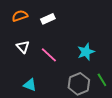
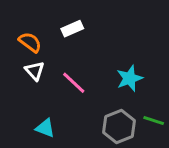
orange semicircle: (20, 16) -> (30, 42), moved, turned 56
green line: (102, 80) -> (154, 120), turned -40

